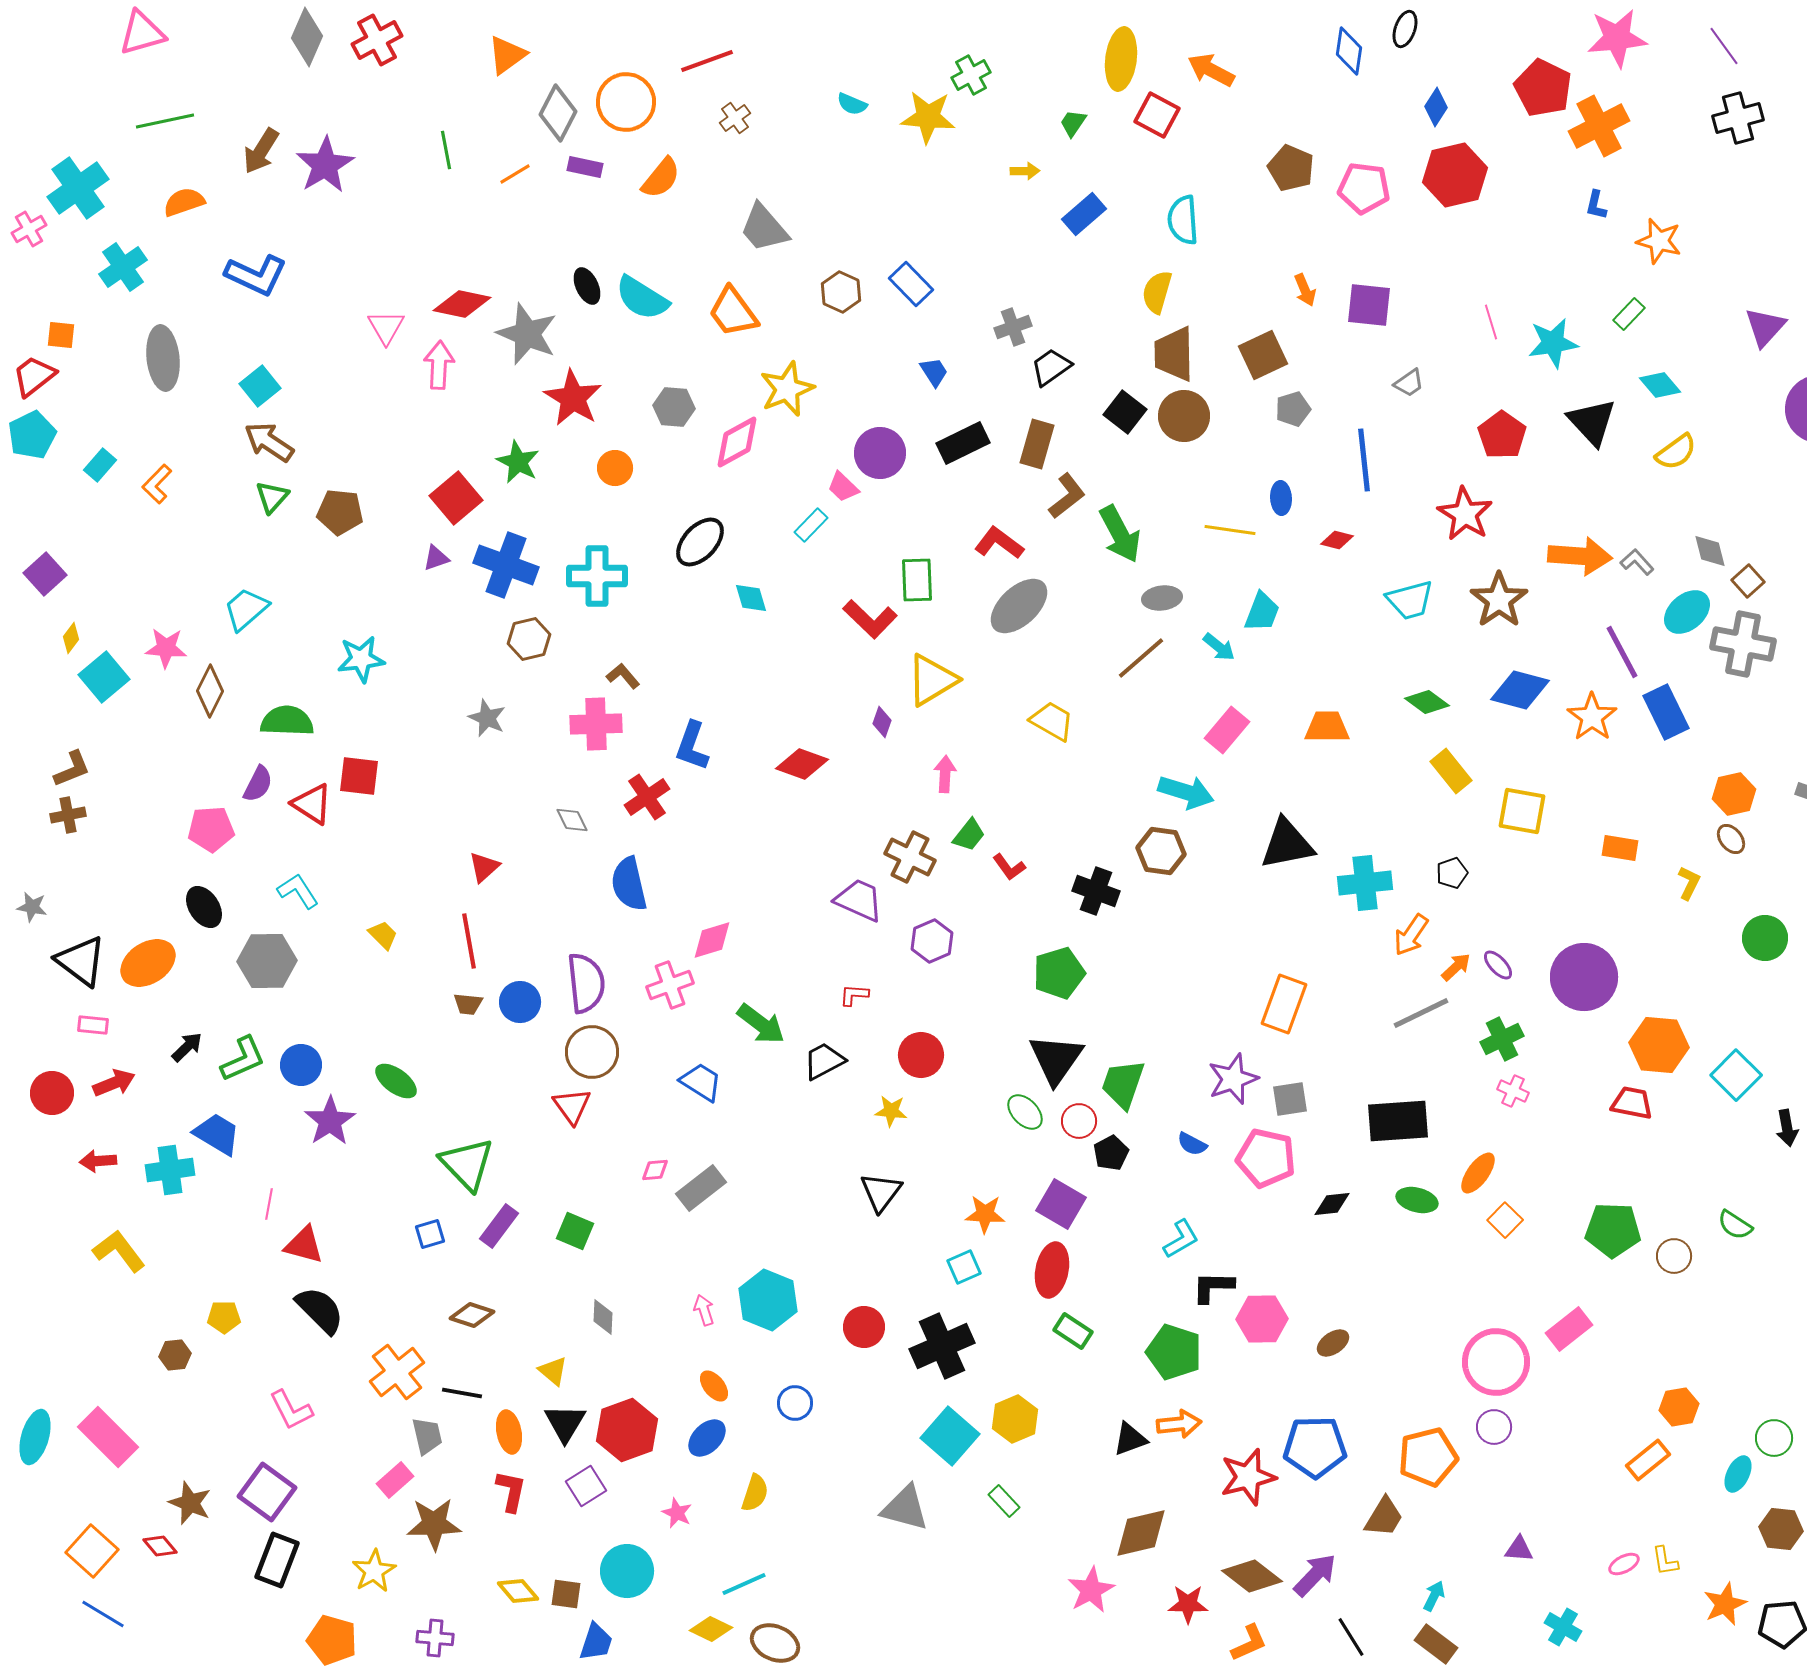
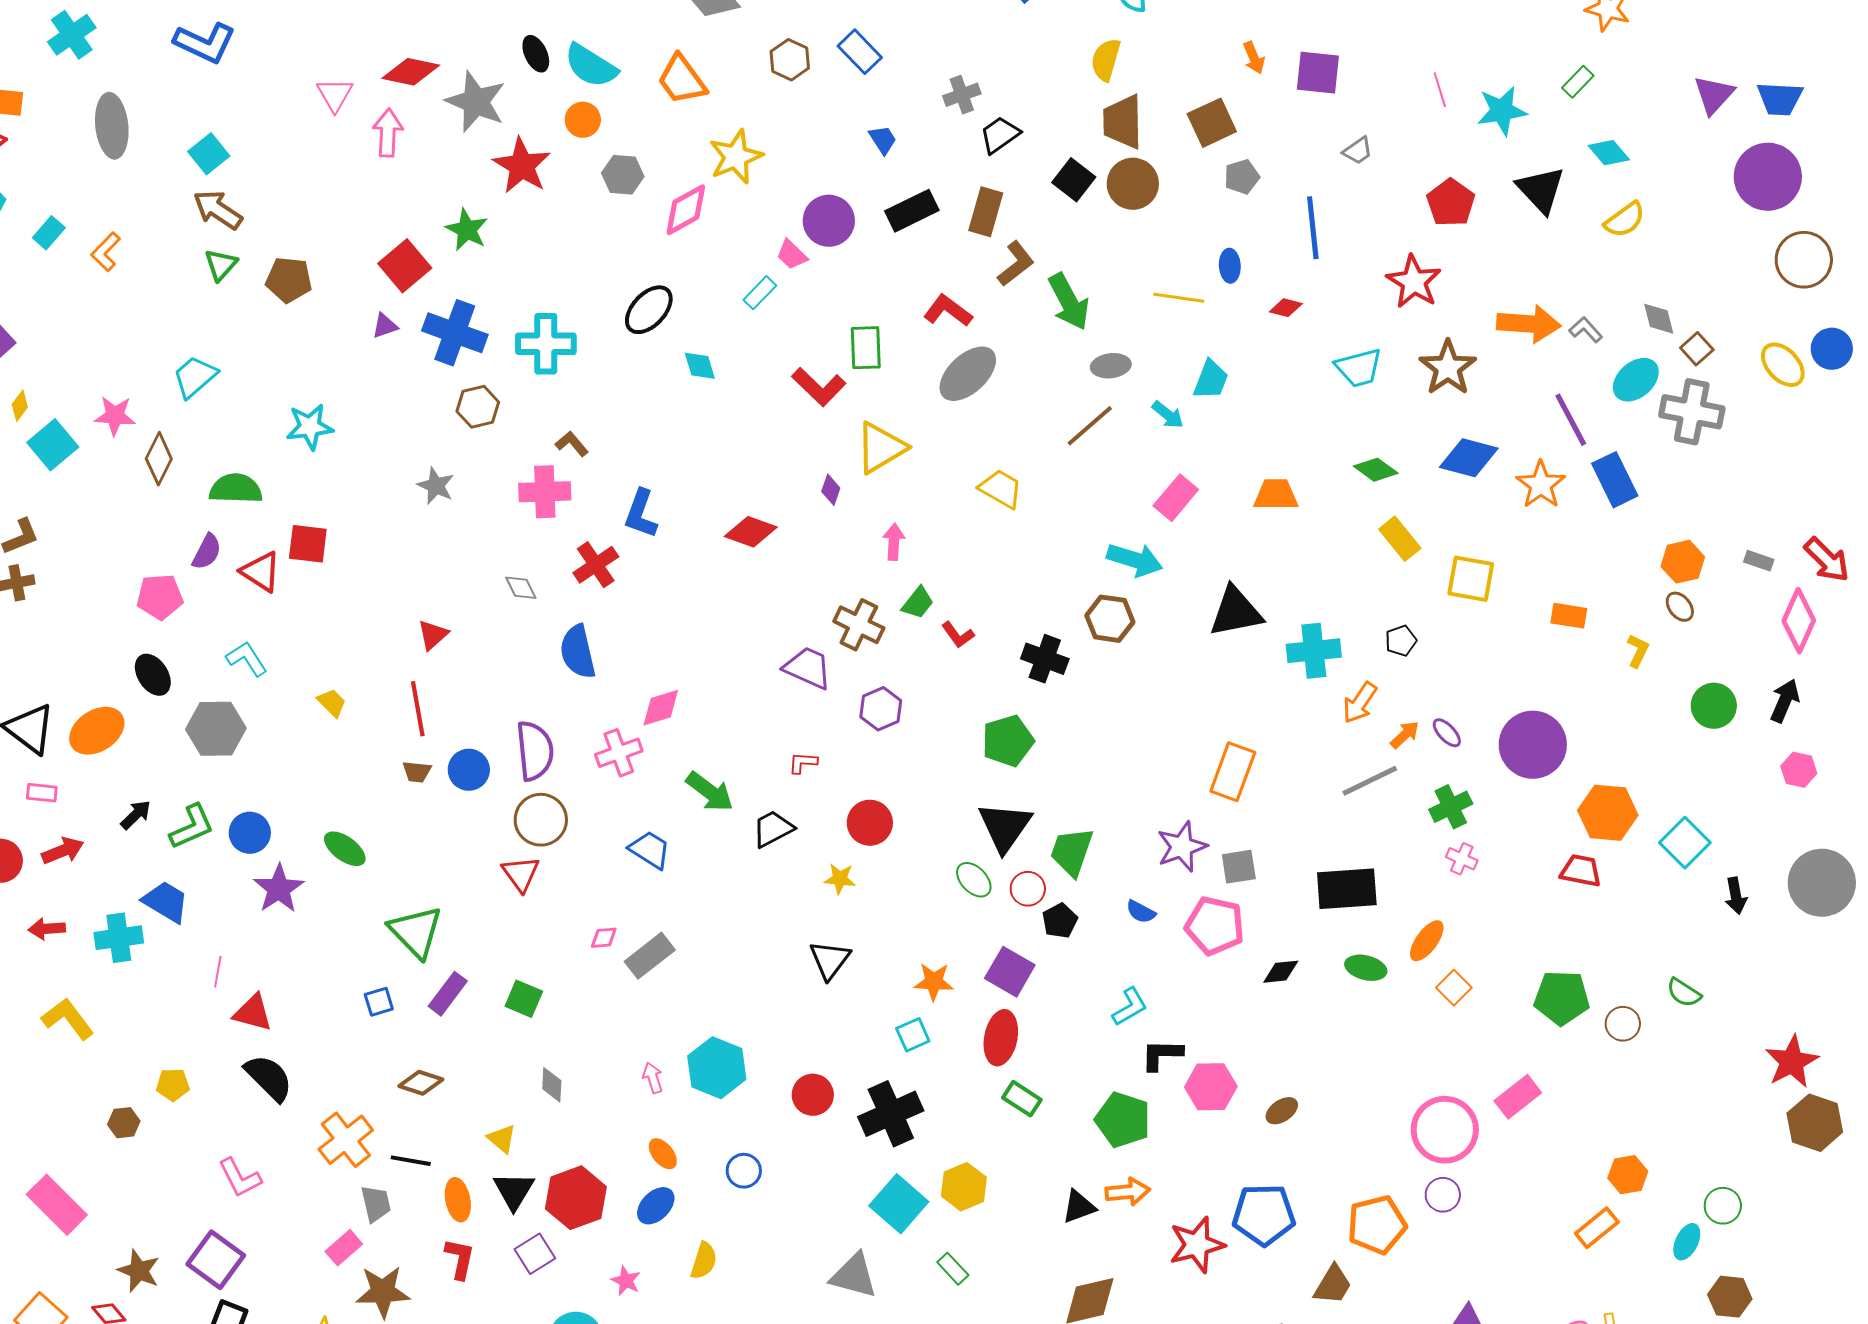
orange circle: (615, 468) -> (583, 120), moved

